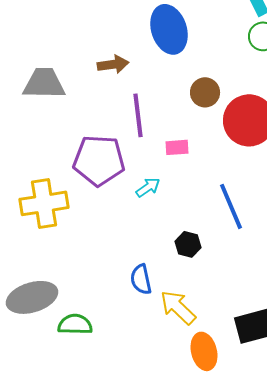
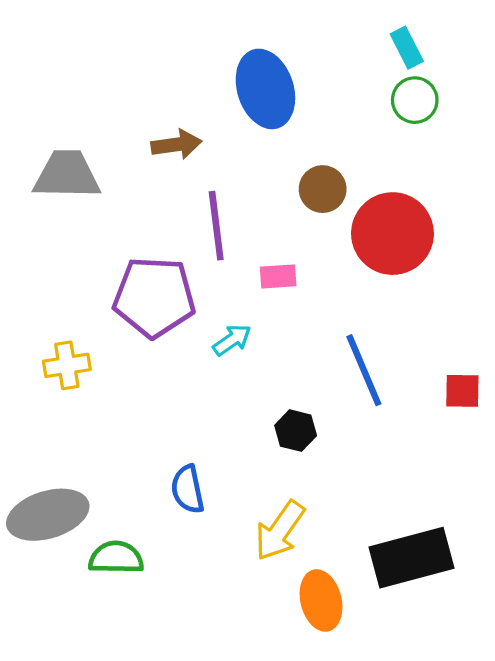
yellow cross: (44, 203) -> (67, 365), size x0.6
blue semicircle: (141, 279) -> (188, 489), moved
yellow arrow: (178, 307) -> (280, 531), turned -99

